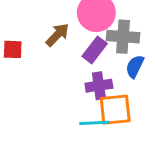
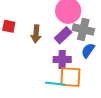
brown arrow: (57, 35) -> (36, 34), moved, turned 132

